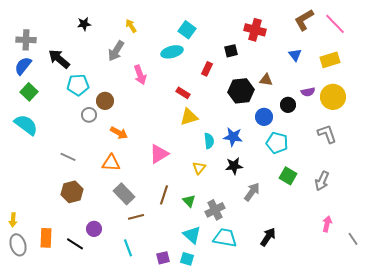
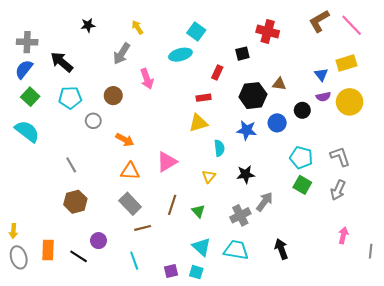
blue triangle: (295, 55) -> (321, 75), moved
cyan pentagon: (78, 85) -> (70, 98), moved
red rectangle: (183, 93) -> (204, 98), moved, turned -40
brown circle: (105, 101) -> (113, 96), moved
gray L-shape: (327, 134) -> (340, 157), moved
blue star: (233, 137) -> (247, 130), moved
cyan pentagon: (277, 143) -> (301, 158), moved
gray line: (68, 157) -> (71, 165), turned 35
orange triangle: (111, 163) -> (130, 171), moved
gray cross: (215, 210) -> (240, 215), moved
black arrow: (268, 237) -> (281, 249), turned -54
gray line: (353, 239) -> (371, 251), turned 40

